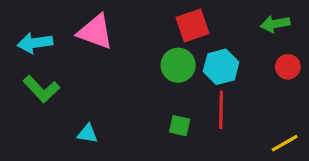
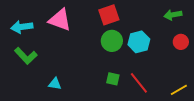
red square: (192, 25) -> (109, 15), moved
red line: (221, 110) -> (139, 83), moved, turned -40

